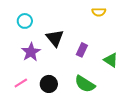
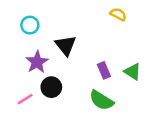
yellow semicircle: (99, 12) -> (118, 14), turned -152
purple rectangle: (82, 50) -> (104, 70), moved, turned -48
black circle: (49, 84) -> (51, 87), moved

